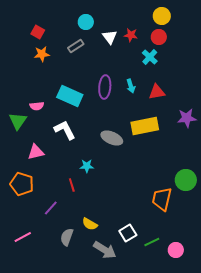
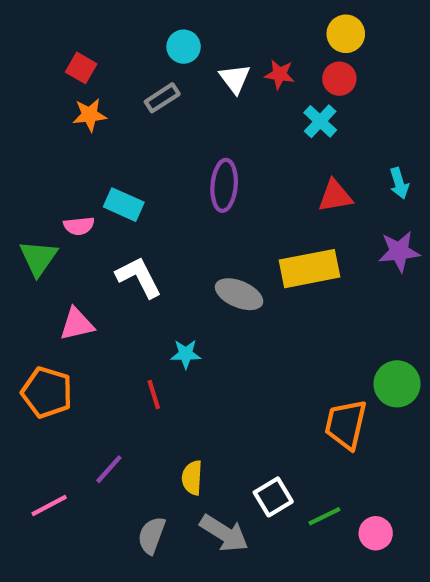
cyan arrow: (131, 86) -> (399, 183), moved
cyan rectangle: (70, 96) -> (124, 205), moved, size x0.7
purple line: (51, 208) -> (109, 469), moved
yellow semicircle: (90, 224) -> (192, 478), turned 63
gray semicircle: (67, 237) -> (152, 535), moved

